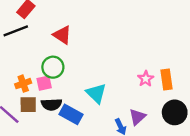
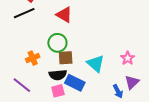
pink star: (146, 79) -> (128, 58), moved
pink square: (44, 83) -> (58, 91), moved
brown square: (28, 105) -> (66, 58), moved

